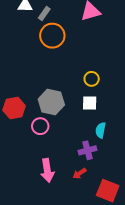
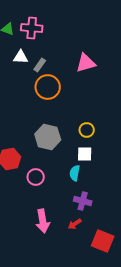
gray hexagon: (51, 102) -> (48, 137), moved
cyan semicircle: (101, 130) -> (75, 173), moved
purple cross: (88, 150) -> (83, 201), turned 30

